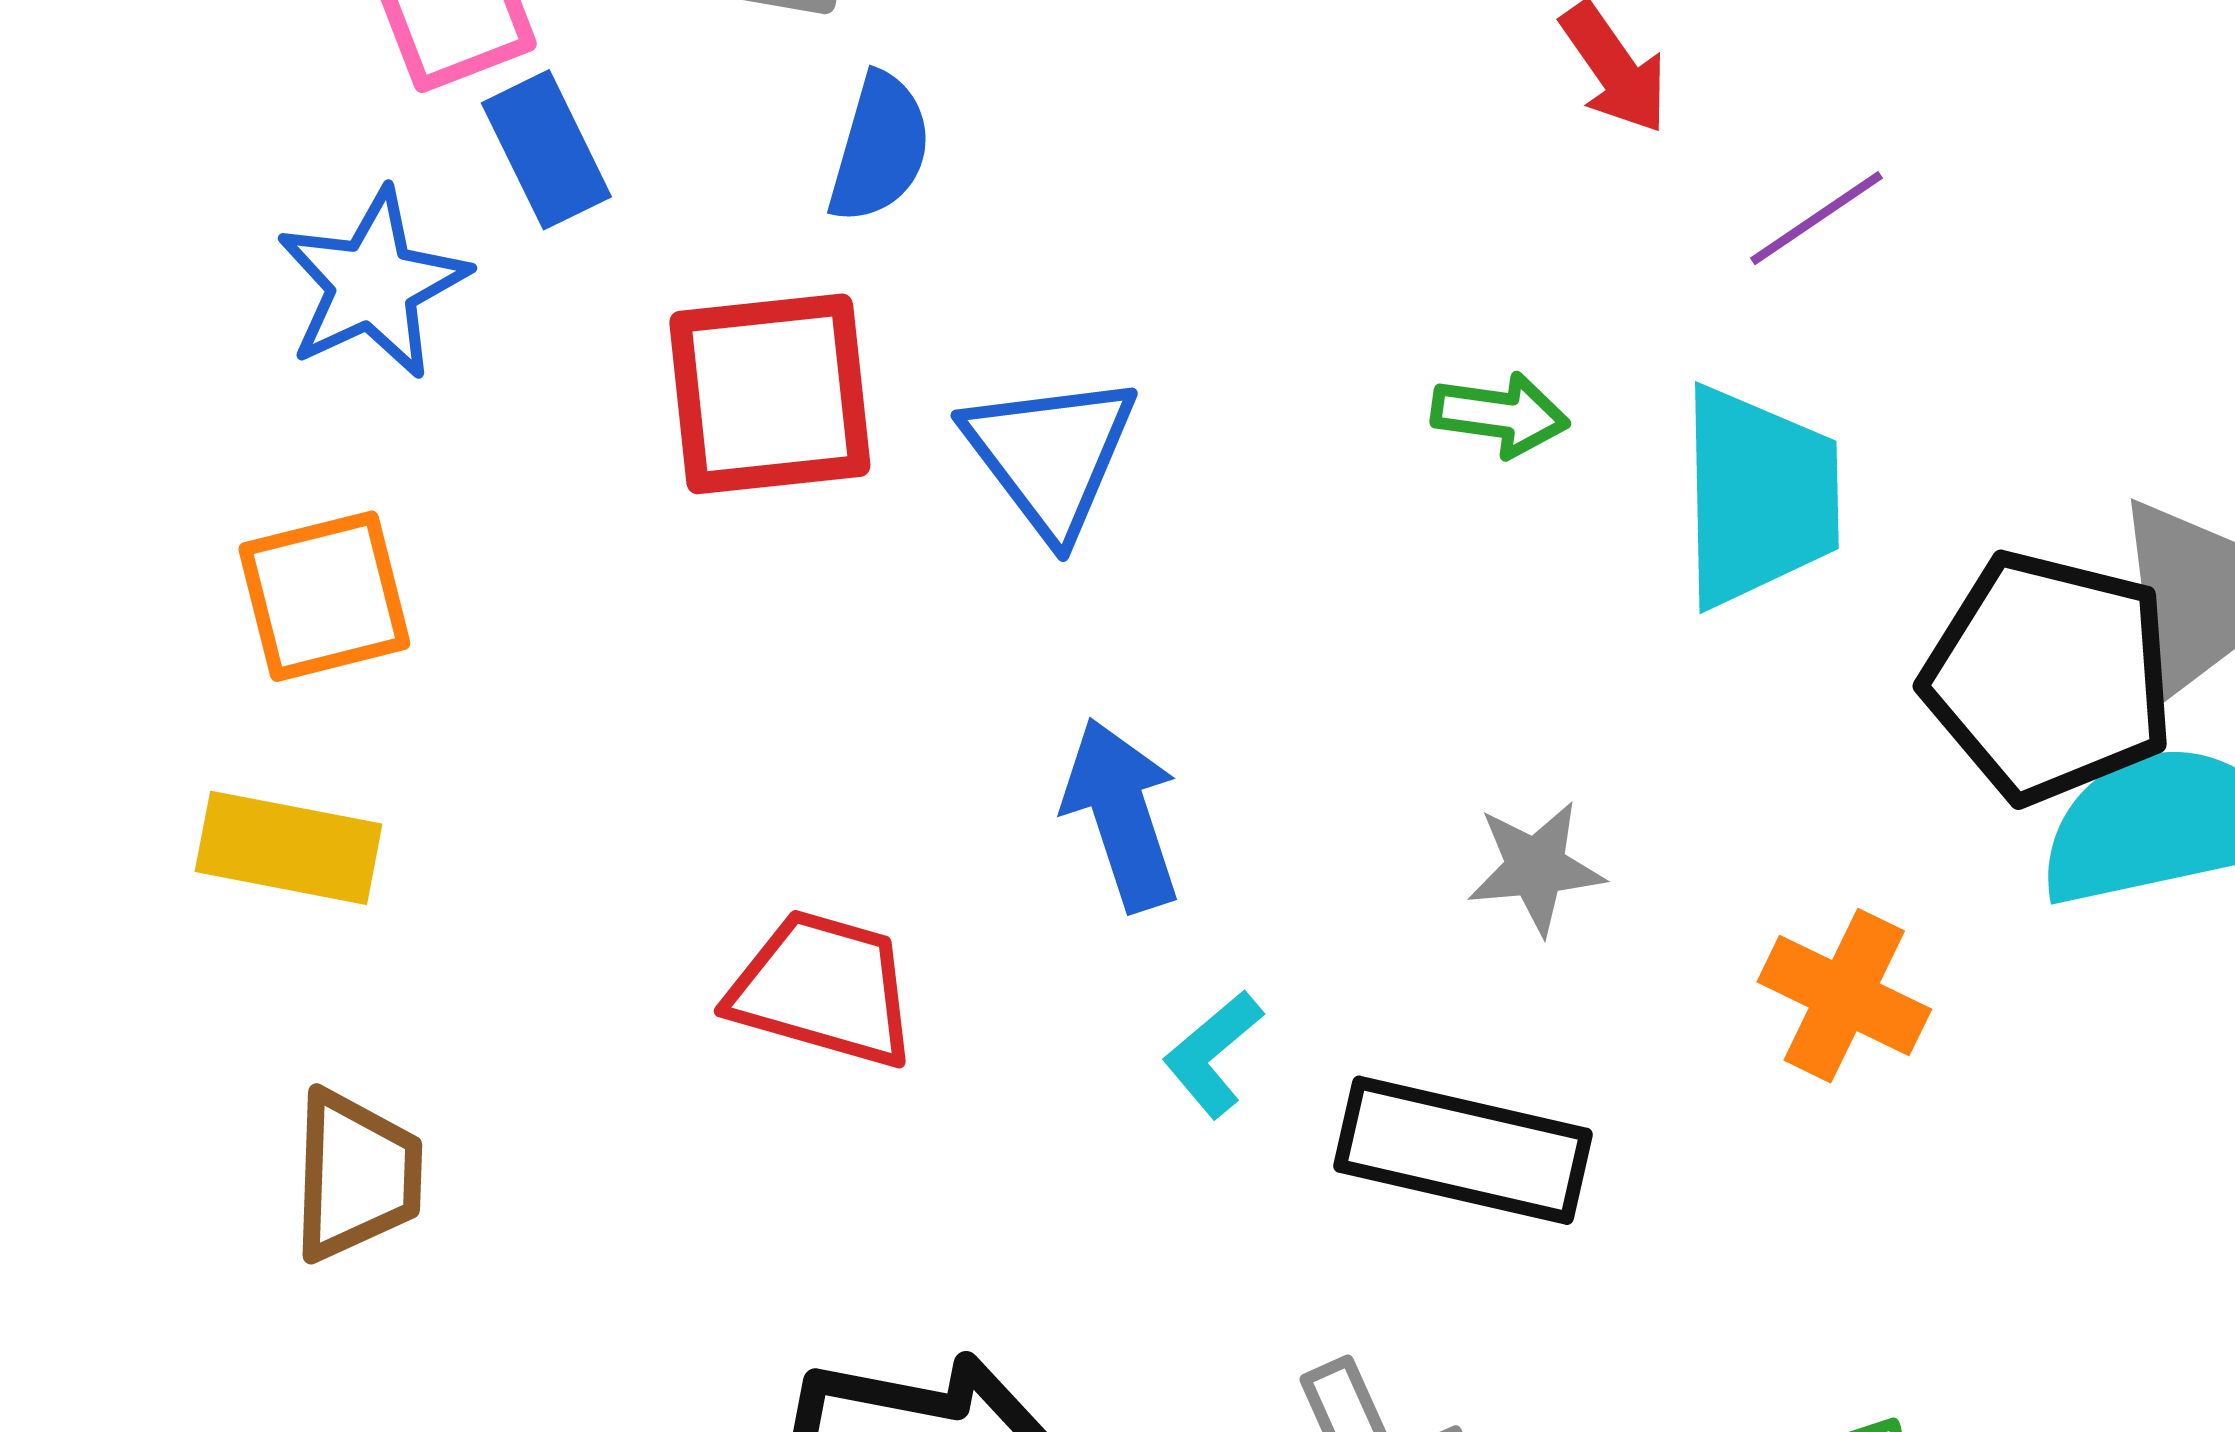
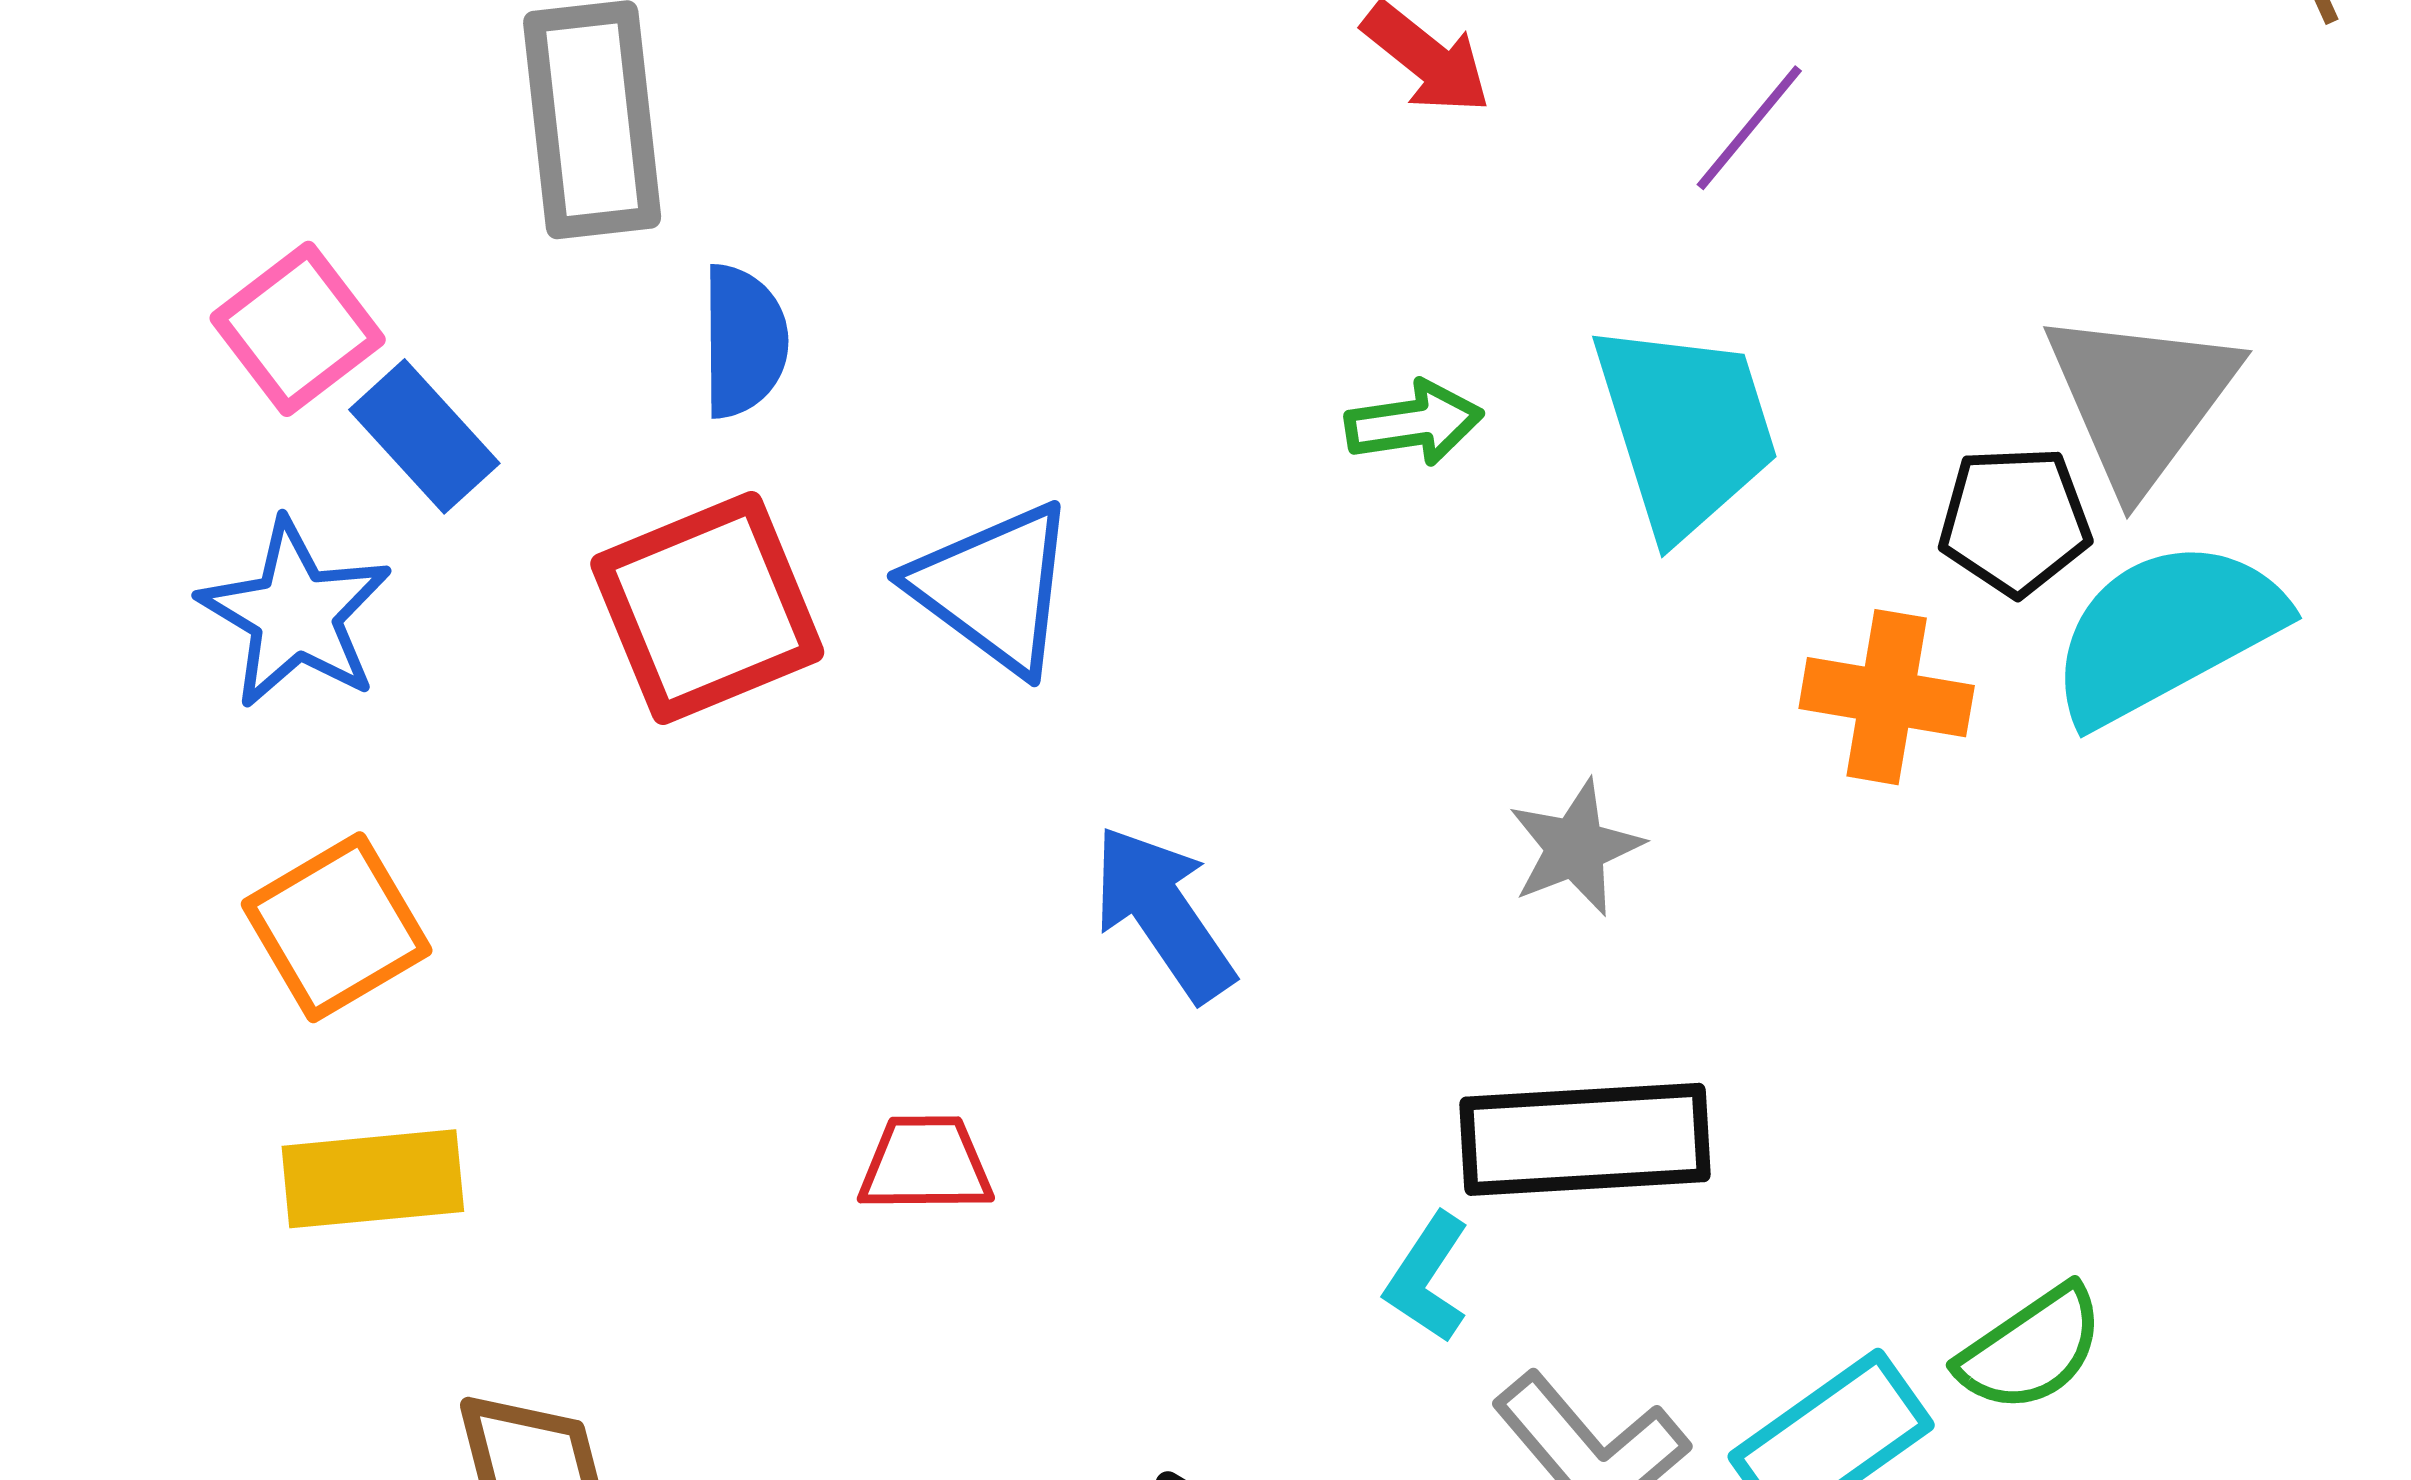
purple line: (1817, 218) -> (1749, 128), moved
black pentagon: (2049, 677) -> (2015, 521), size x0.6
red trapezoid: (823, 989) -> (926, 1164), size x0.7
orange cross: (1844, 996) -> (1887, 697), moved
cyan L-shape: (1213, 1054) -> (1427, 1278), moved

